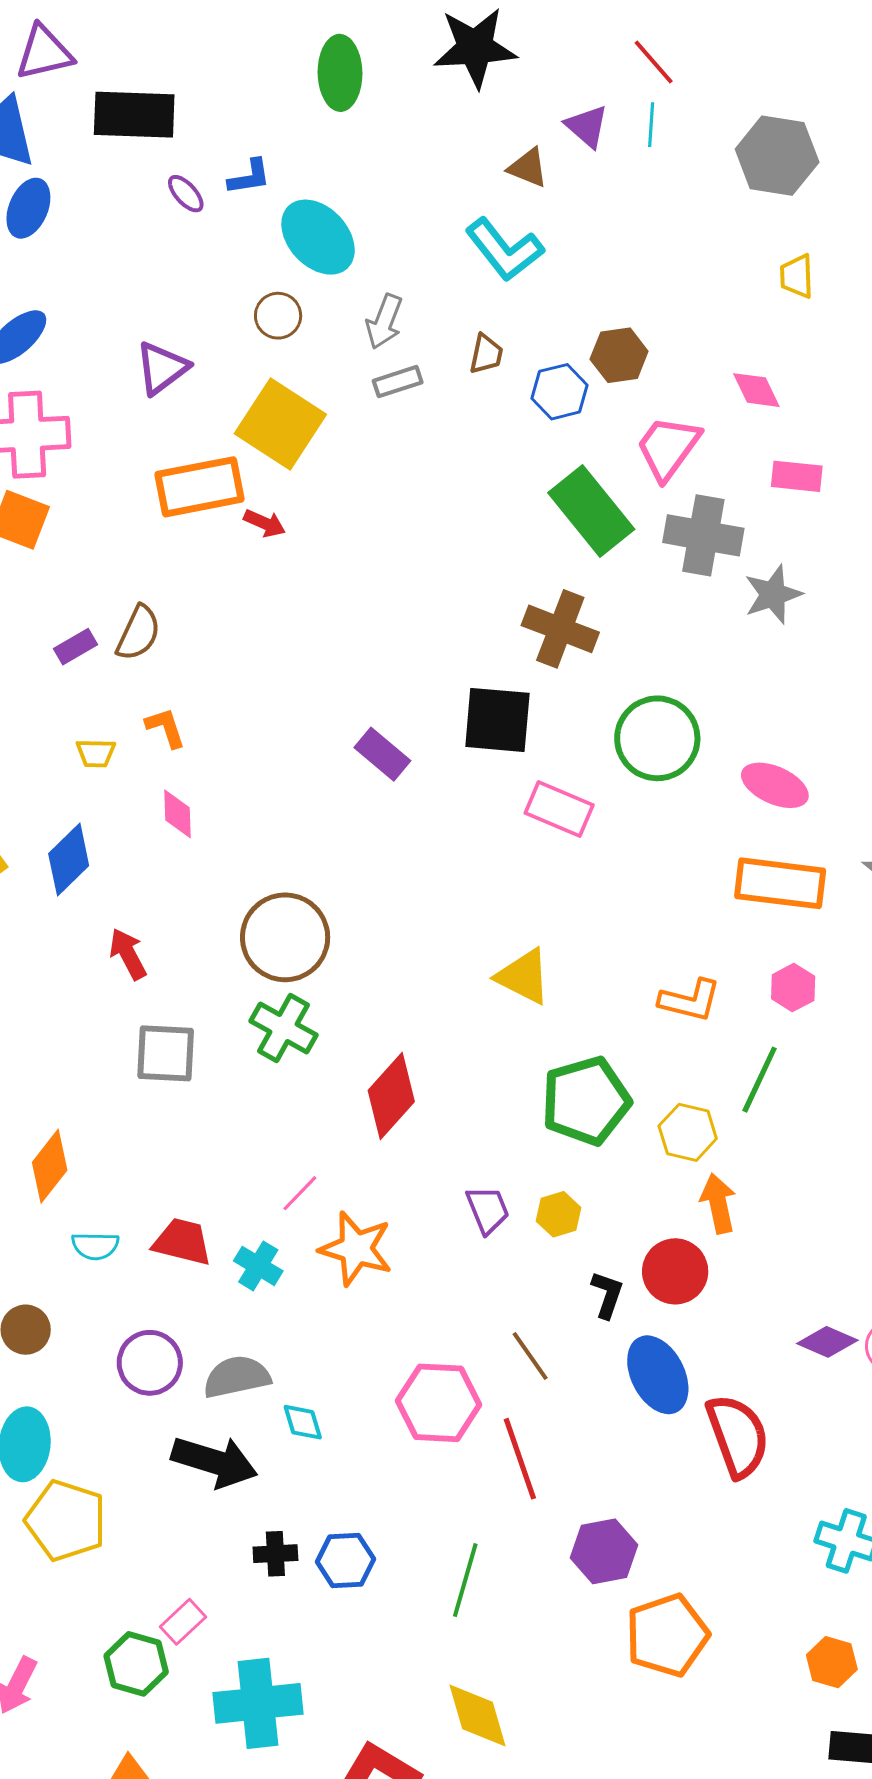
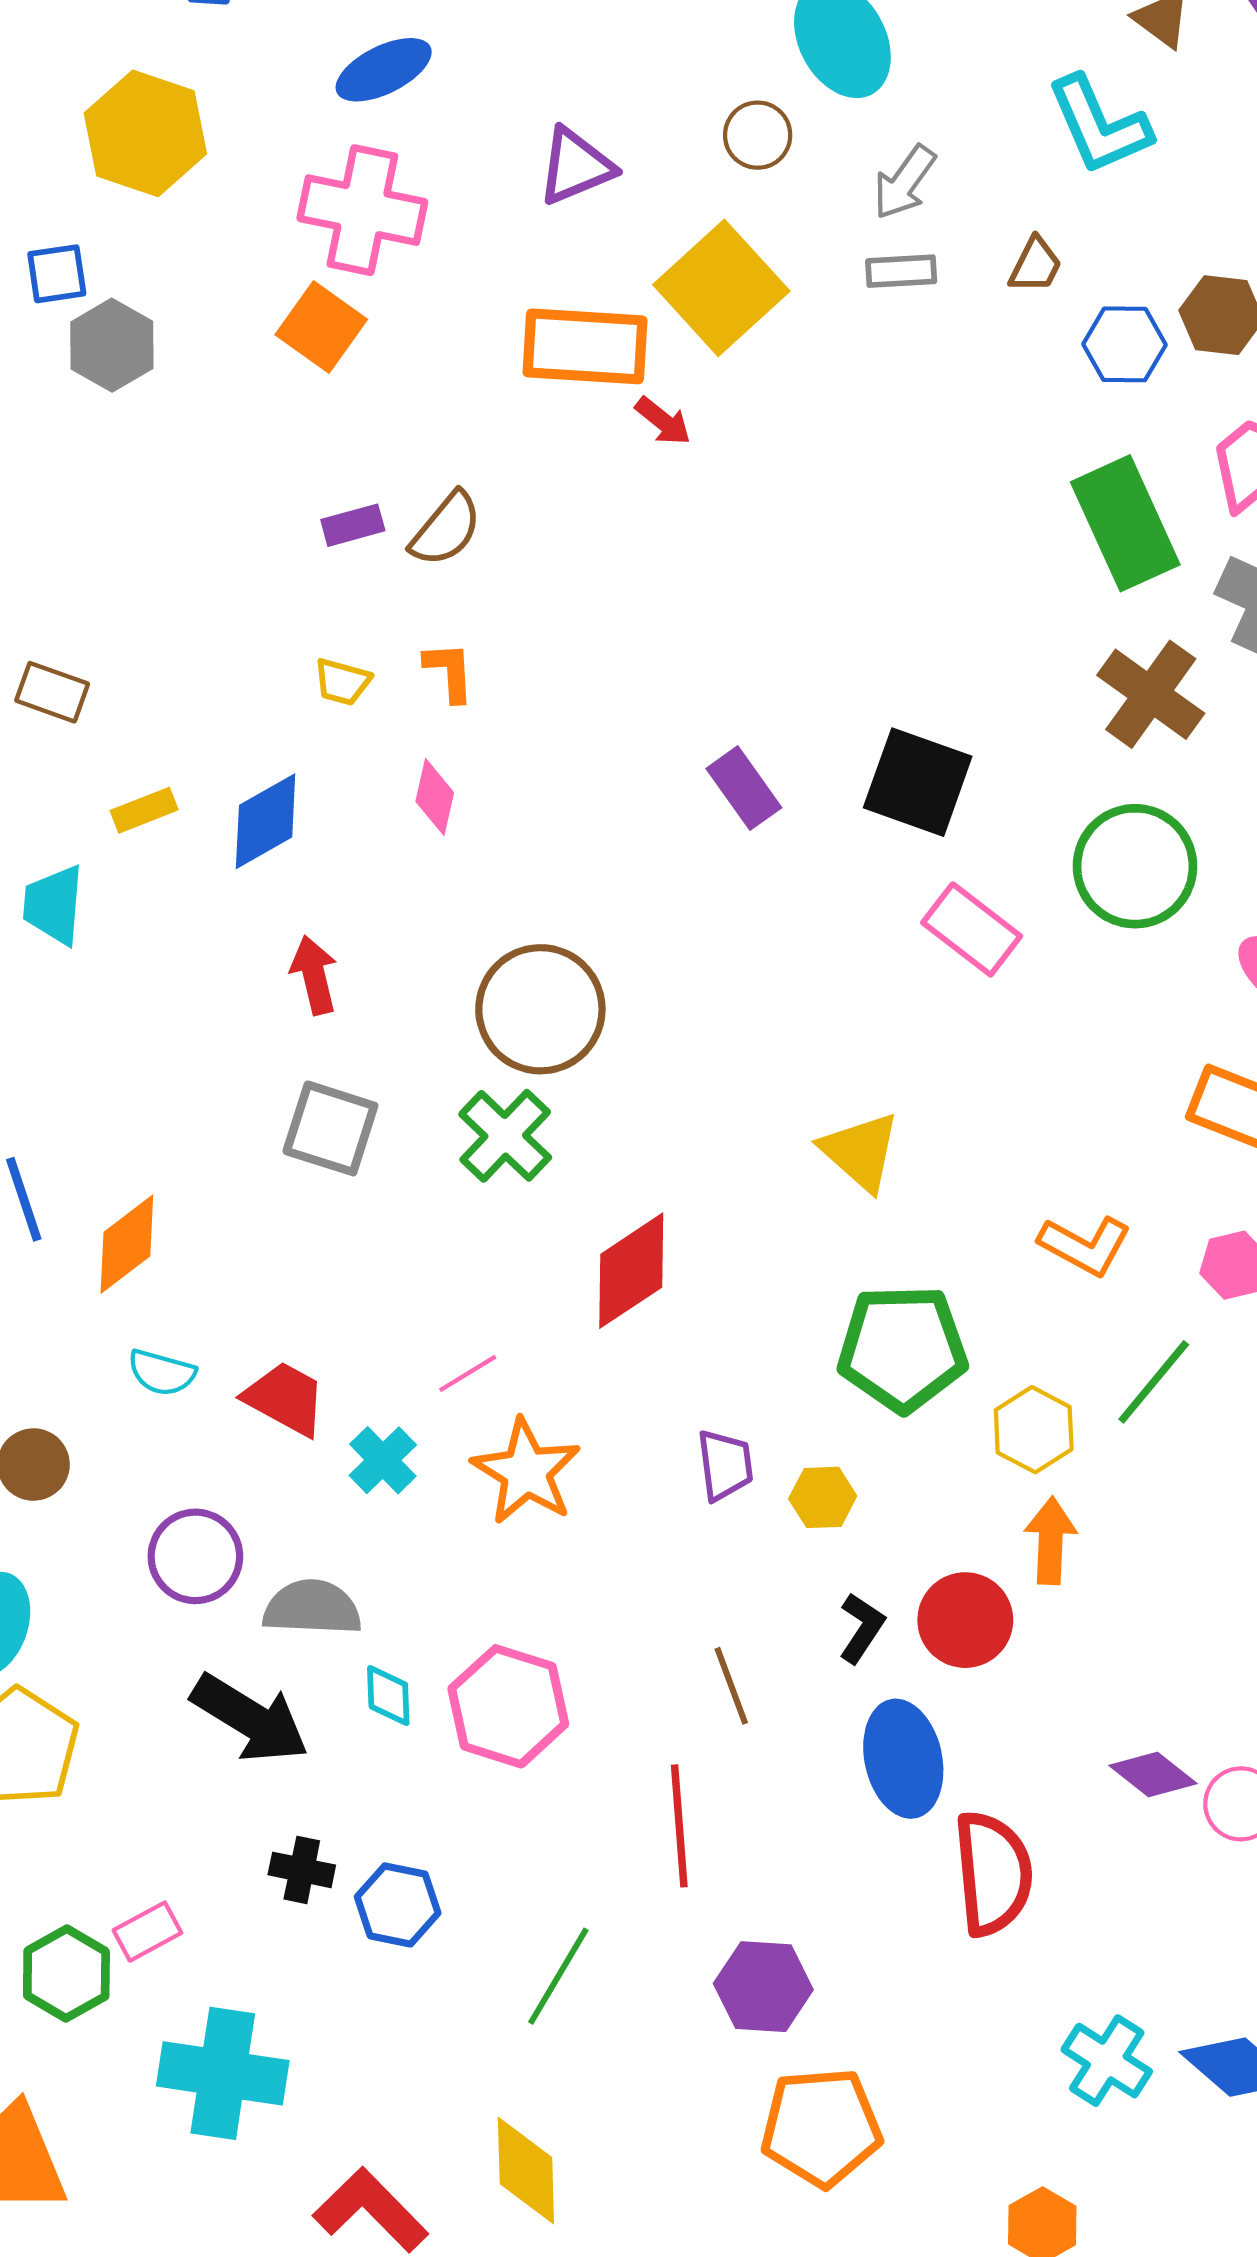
brown cross: (560, 629) -> (1151, 694), moved
pink hexagon: (439, 1403) -> (508, 1706), moved

